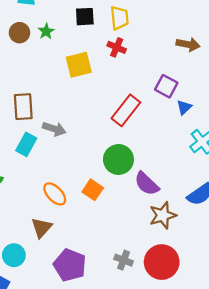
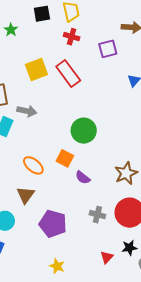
yellow square: (79, 65) -> (36, 69), moved
purple square: (166, 86) -> (108, 49), moved, turned -36
red rectangle: (126, 110) -> (68, 73), moved, turned -68
purple semicircle: (147, 184) -> (83, 178), moved, size x0.7

